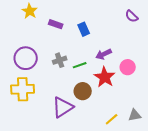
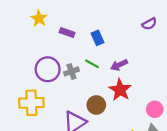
purple semicircle: (132, 16) -> (149, 24), turned -72
purple circle: (26, 58) -> (48, 69), moved
green line: (80, 65) -> (92, 64), moved, turned 48
pink circle: (128, 67) -> (155, 109), moved

